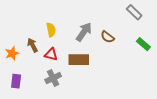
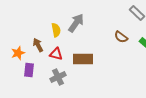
gray arrow: (84, 32) -> (76, 23), moved
brown semicircle: (108, 37) -> (121, 37), moved
purple rectangle: (16, 81) -> (29, 70), moved

